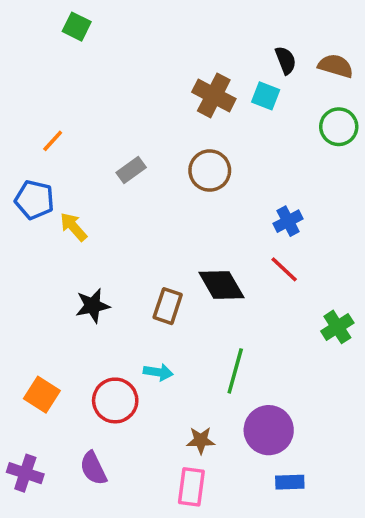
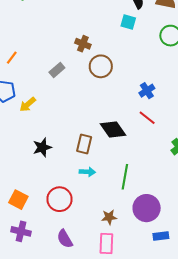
brown cross: (214, 95) -> (83, 44), moved, size x0.7
yellow arrow: (73, 227) -> (28, 104), turned -84
cyan arrow: (158, 372) -> (87, 172), moved
purple semicircle: (93, 468) -> (65, 239), moved
purple cross: (25, 473) -> (21, 231), moved

